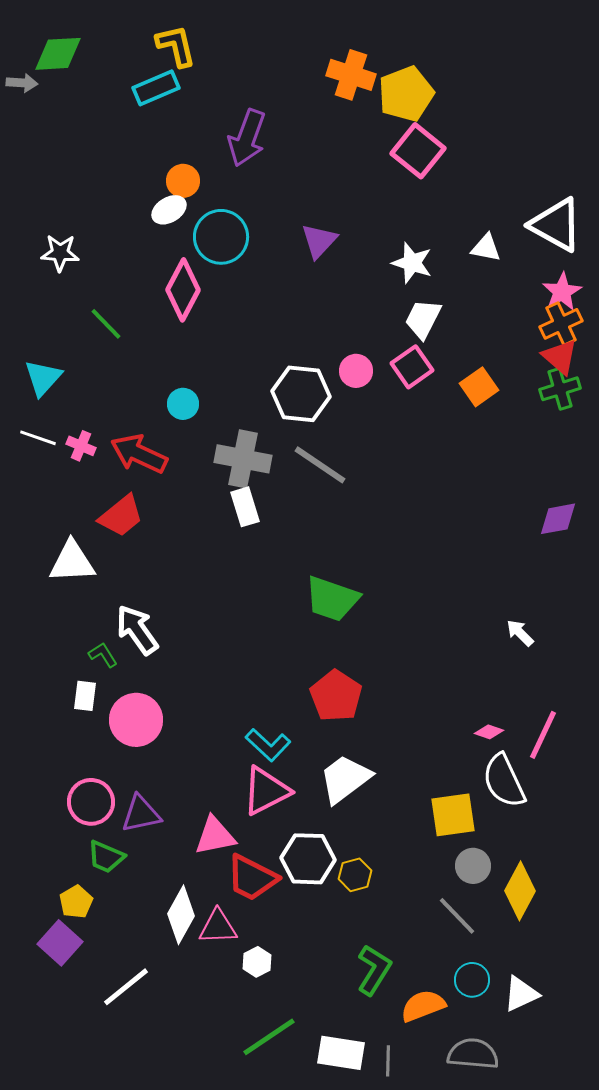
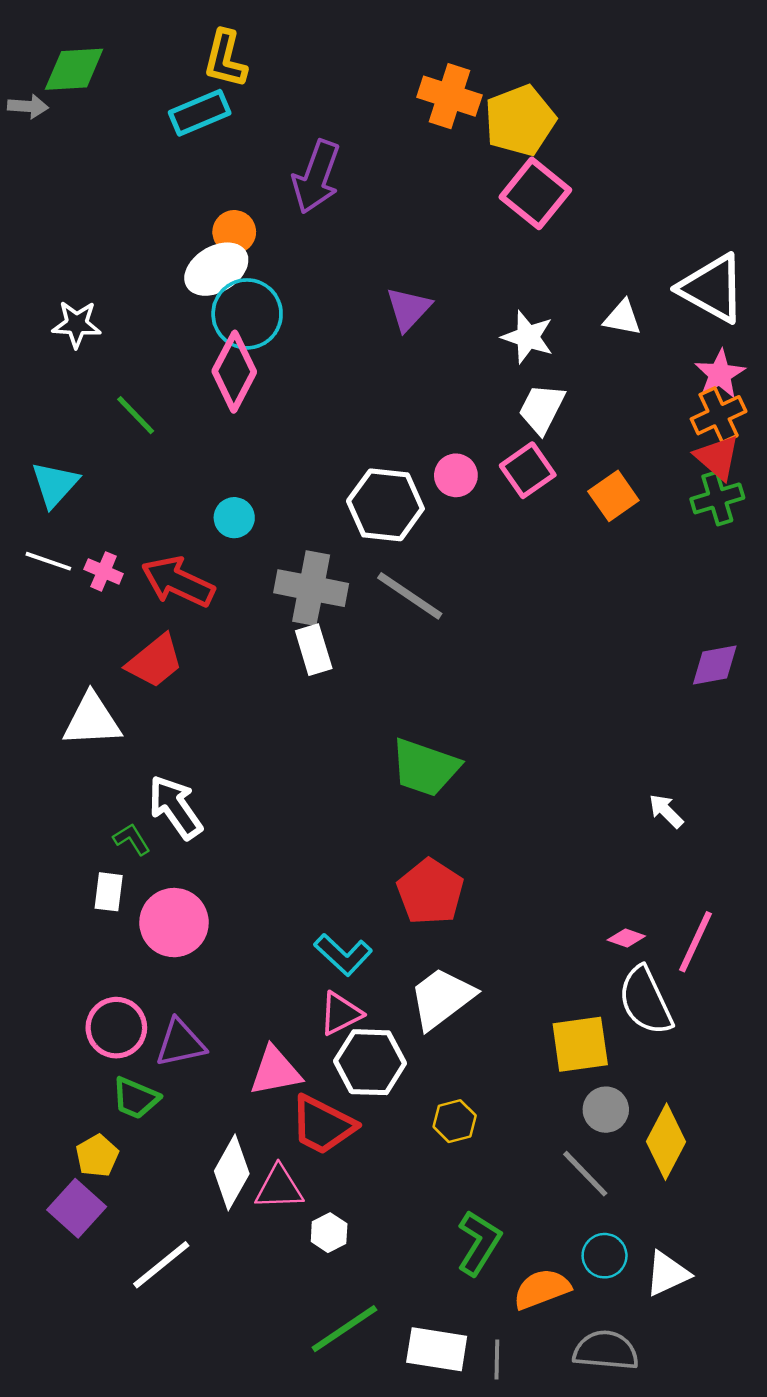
yellow L-shape: (176, 46) -> (225, 59), turned -153
white ellipse: (169, 210) -> (216, 269), size x1.4
cyan circle: (221, 237) -> (247, 314), moved
pink triangle: (266, 791) -> (341, 1014), size x0.7
white hexagon: (308, 859) -> (370, 1062), moved

